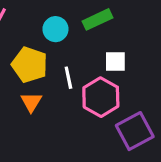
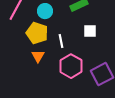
cyan circle: (55, 29) -> (45, 11), moved
pink hexagon: (101, 97) -> (71, 66), moved

